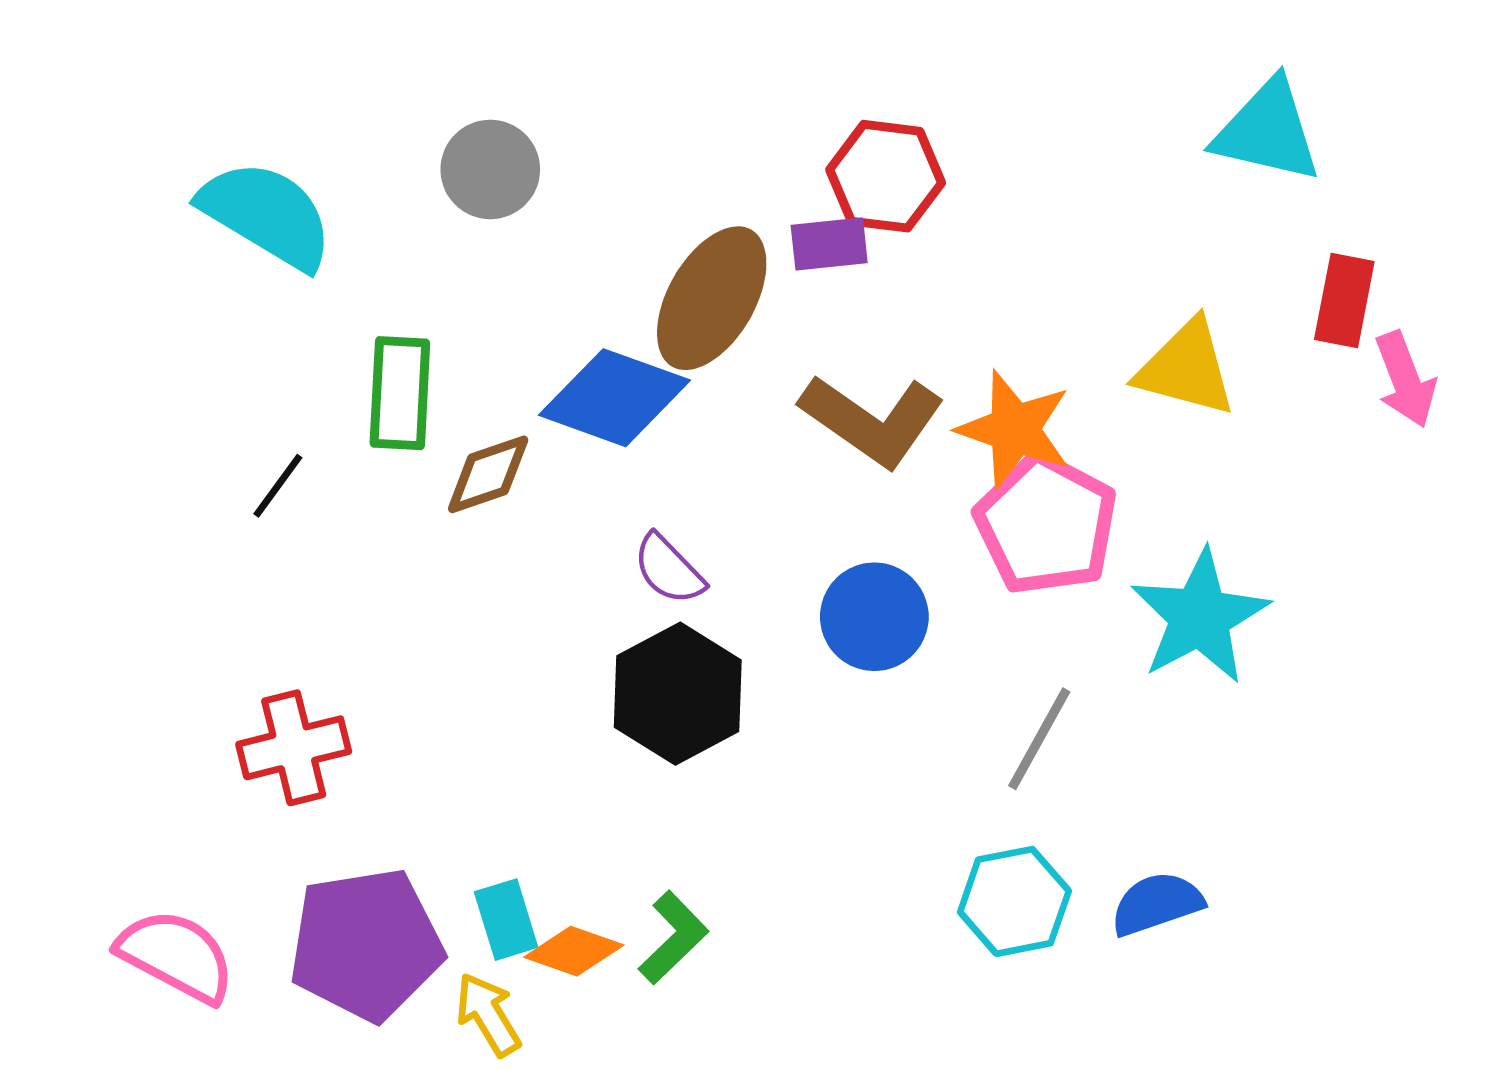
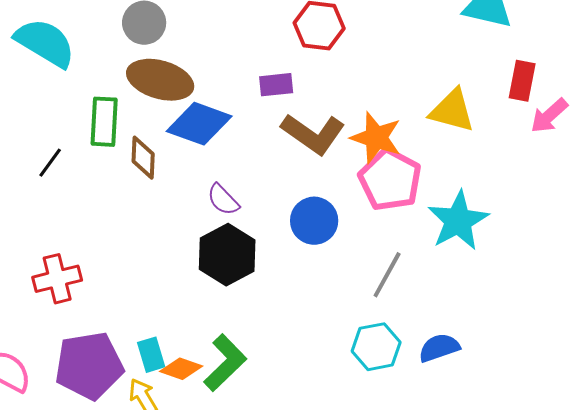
purple rectangle: (829, 244) -> (276, 85), moved
brown ellipse: (712, 298) -> (160, 80), moved, turned 76
pink arrow: (1405, 380) -> (549, 116), turned 69
brown diamond: (488, 474) -> (143, 158), turned -69
green L-shape: (673, 938) -> (225, 363), size x1.4

